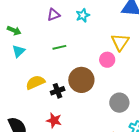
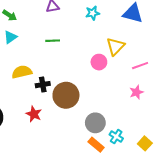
cyan star: (83, 15) -> (93, 13), moved
brown circle: (81, 80) -> (66, 95), moved
gray circle: (119, 103) -> (95, 123), moved

